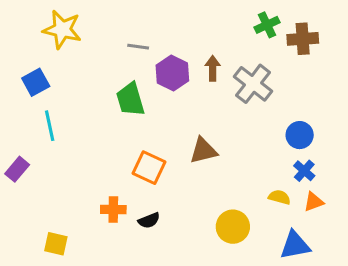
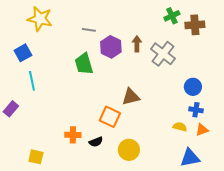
orange square: (149, 168) -> (110, 117), moved
blue cross: (304, 171) -> (196, 110), turned -32
yellow circle: (233, 227) -> (129, 150), moved

